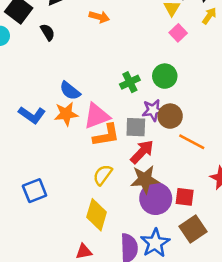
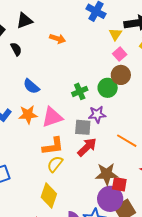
blue semicircle: (70, 91) -> (31, 86), moved
brown circle: (170, 116) -> (121, 75), moved
orange L-shape: (106, 135) -> (53, 146), moved
brown star: (145, 179) -> (107, 174), moved
purple circle: (156, 199) -> (110, 199), moved

